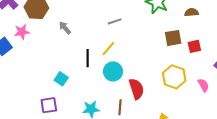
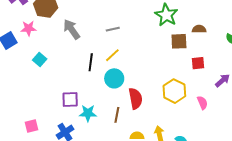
gray line: (115, 21) -> (113, 29), moved
gray arrow: (65, 28) -> (72, 29), size x1.5
brown square: (173, 38) -> (179, 41), moved
cyan square: (61, 79) -> (40, 59), moved
purple square: (49, 105) -> (70, 99), moved

